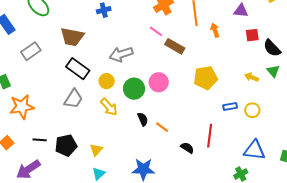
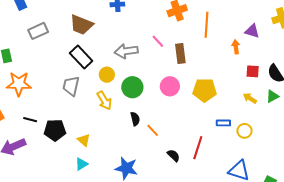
orange arrow: (215, 30) -> (236, 47), moved
pink line: (156, 31) -> (158, 41), moved
red square: (252, 35) -> (253, 71), moved
brown rectangle: (175, 46) -> (180, 53), turned 42
green triangle: (273, 71) -> (272, 96), turned 32
pink circle: (159, 82) -> (170, 86), moved
gray trapezoid: (73, 99) -> (71, 86), turned 150
yellow triangle: (96, 150) -> (84, 140), turned -40

